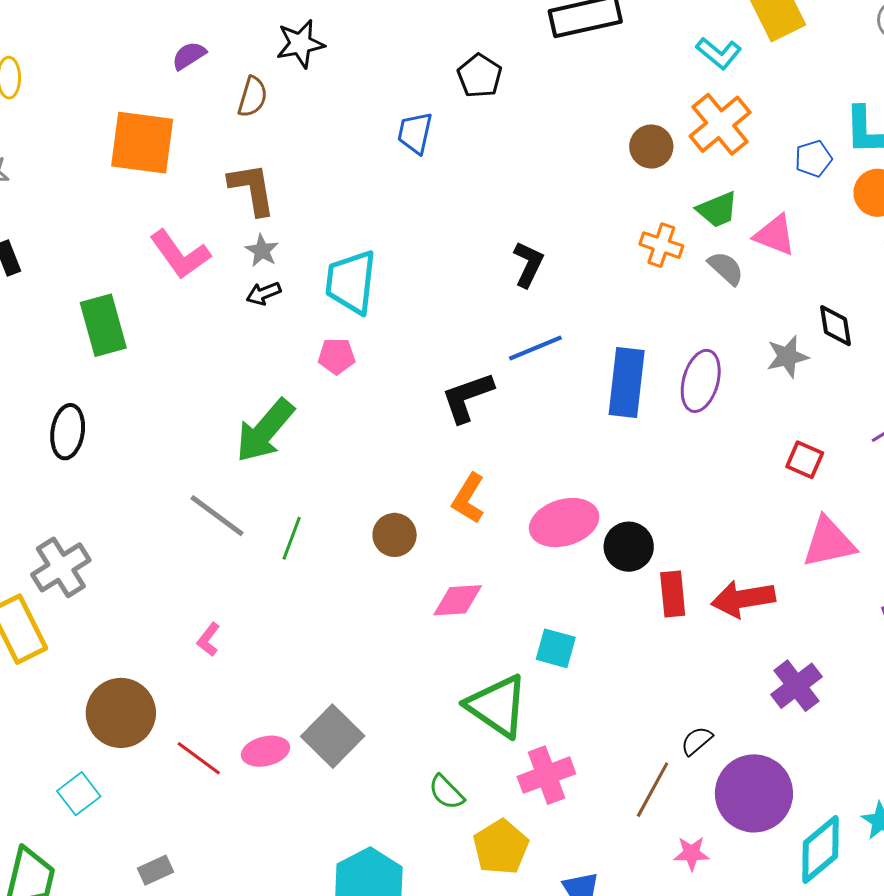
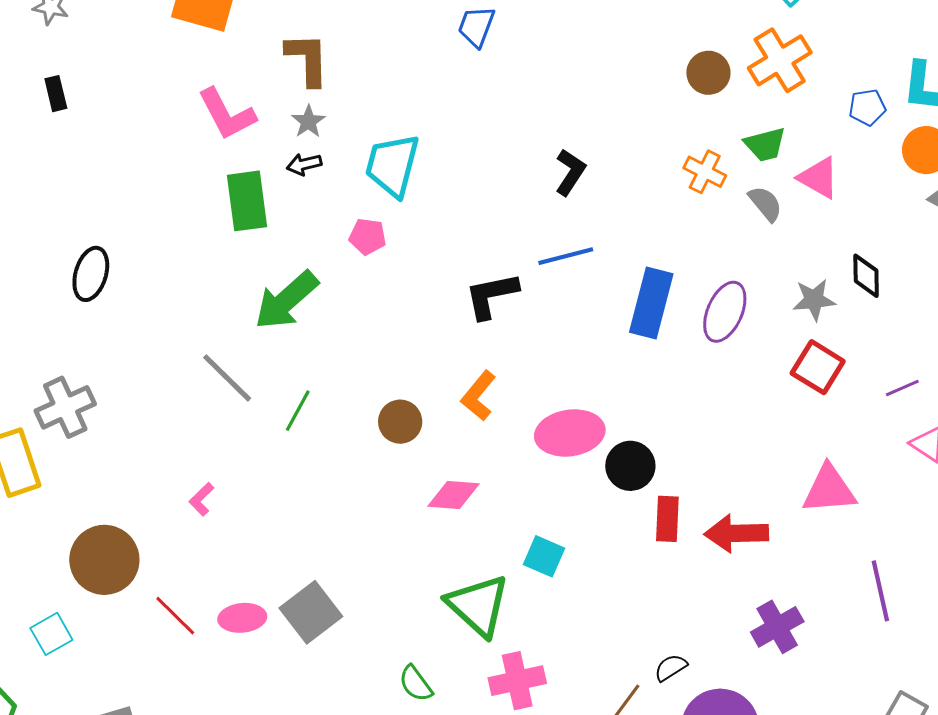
green rectangle: (103, 325) -> (247, 201), moved
red square: (805, 460) -> (818, 367), moved, size x1.4

